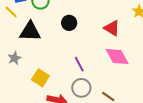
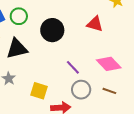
black circle: (69, 23) -> (52, 30), size x1.5
pink diamond: (117, 56) -> (109, 64), moved

